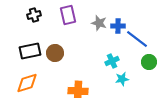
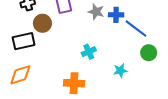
brown circle: (55, 53) -> (42, 23), moved
cyan cross: (112, 61) -> (89, 52), moved

